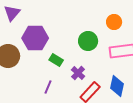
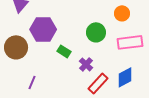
blue diamond: (117, 86) -> (125, 77), turned 50
purple line: (48, 87) -> (32, 82), moved

